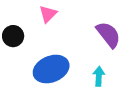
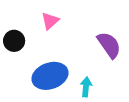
cyan arrow: (99, 76) -> (86, 87), moved

